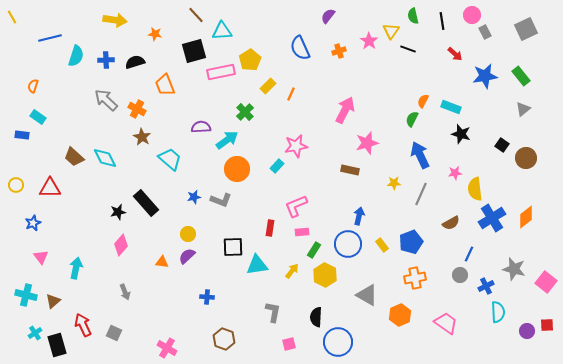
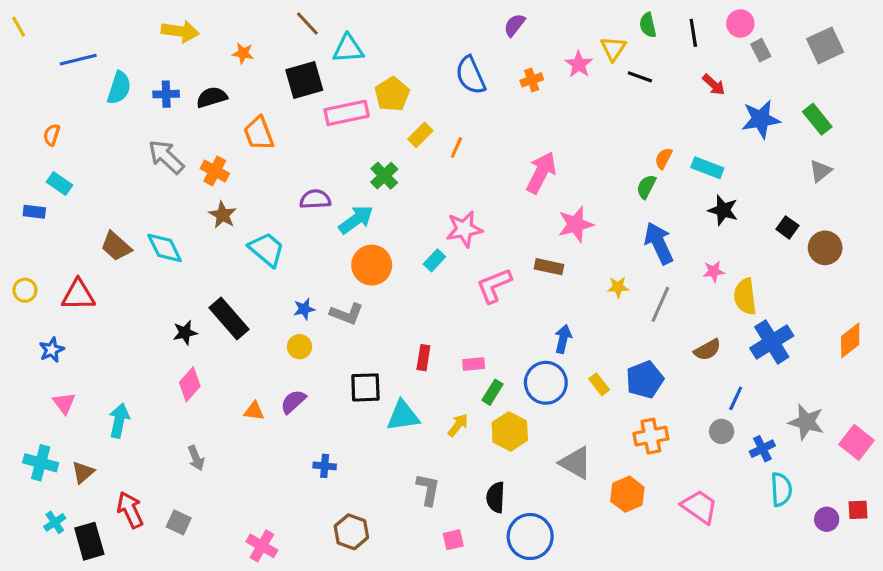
pink L-shape: (296, 206) -> (494, 286), moved
orange diamond: (526, 217) -> (850, 340), moved
yellow circle: (188, 234) -> (300, 347), moved

